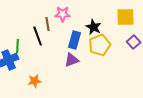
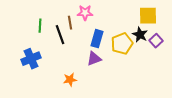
black star: (94, 27) -> (140, 35), moved
green line: (18, 46) -> (40, 26), moved
orange star: (35, 81) -> (70, 80), moved

